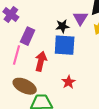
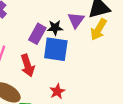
purple rectangle: (28, 36) -> (37, 34), moved
red arrow: (41, 61) -> (28, 65), turned 144

